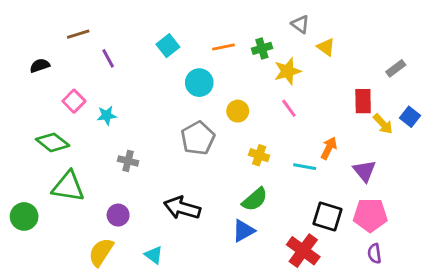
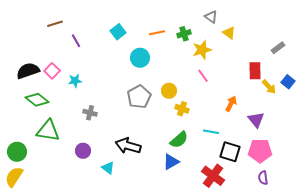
black semicircle: (40, 66) -> (28, 71), moved, size x1.6
yellow circle: (238, 111) -> (169, 91), moved
cyan line: (305, 167) -> (211, 132), moved
yellow semicircle: (101, 252) -> (14, 177), moved
cyan triangle: (154, 255) -> (108, 168), moved

